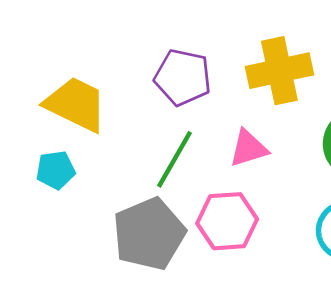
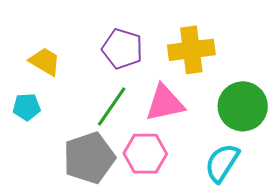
yellow trapezoid: (76, 104) -> (45, 62), size x0.7
pink triangle: (248, 148) -> (165, 103), size x1.4

